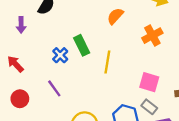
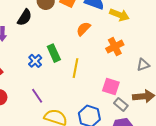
purple line: (54, 88) -> (37, 96), moved
gray rectangle: (149, 107) -> (121, 104), moved

